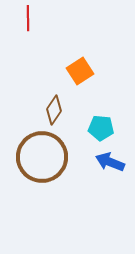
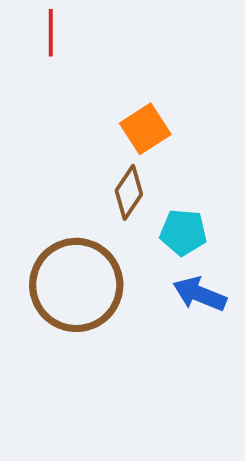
brown diamond: (54, 110) -> (129, 192), moved

